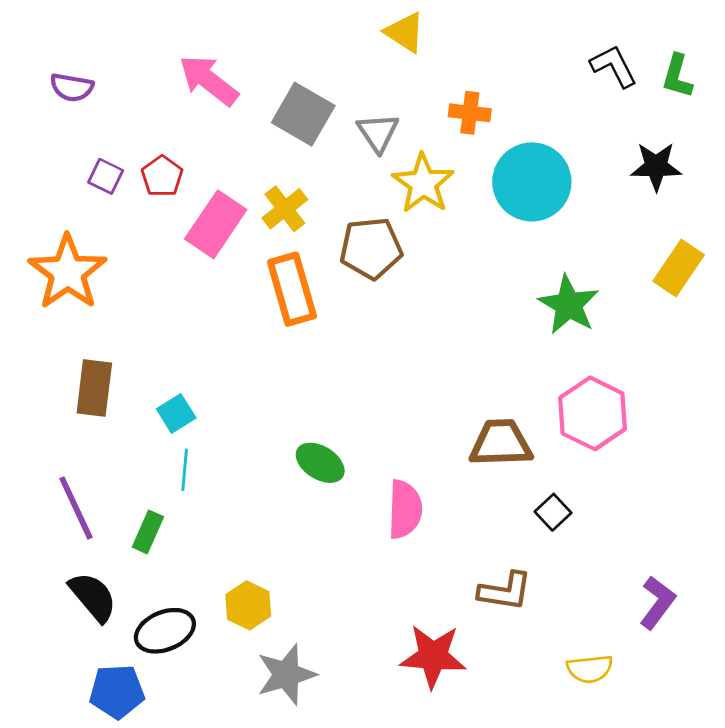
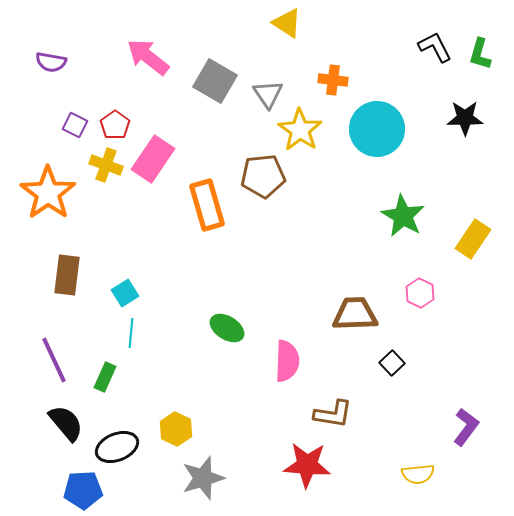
yellow cross: (285, 209) -> (106, 165), moved, turned -32
yellow rectangle: (679, 268) -> (473, 239), moved
pink hexagon: (593, 413) -> (420, 293), size x0.6
brown L-shape: (505, 591) -> (333, 414), moved

